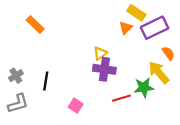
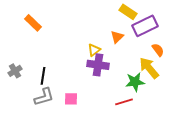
orange triangle: (126, 28) -> (117, 37), moved
red line: (121, 98) -> (124, 102), moved
gray L-shape: (18, 103) -> (44, 97), moved
pink square: (76, 106) -> (71, 99), turned -32

